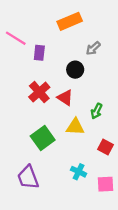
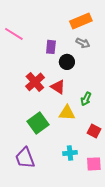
orange rectangle: (70, 21) -> (81, 21), moved
gray arrow: (93, 48) -> (83, 43), turned -112
purple rectangle: (39, 53) -> (51, 47), moved
cyan cross: (79, 172) -> (70, 153), turned -32

